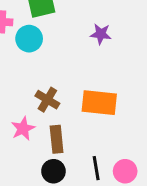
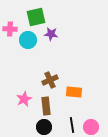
purple star: (101, 34) -> (51, 34), moved
brown cross: (47, 100) -> (50, 80), moved, turned 35
orange rectangle: (99, 103) -> (74, 92), moved, size x0.7

